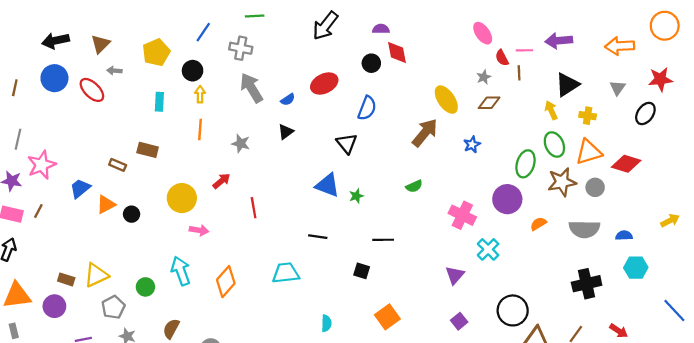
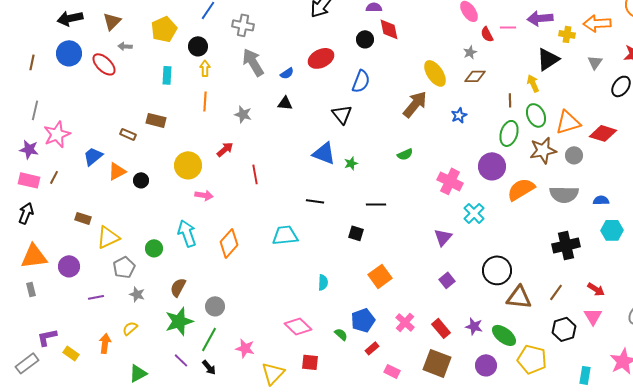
brown line: (519, 73) -> (510, 100), moved
yellow cross: (588, 116) -> (567, 34), moved
black triangle: (286, 132) -> (285, 103), turned 42
orange semicircle: (538, 224) -> (521, 189), size x1.8
brown rectangle: (66, 279) -> (83, 218), moved

